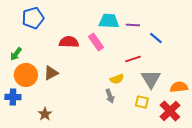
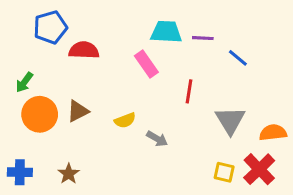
red semicircle: (69, 42) -> (84, 50), moved
red line: (133, 59) -> (189, 91), moved, turned -63
yellow semicircle: (117, 79) -> (125, 120), moved
gray arrow: (110, 96) -> (157, 139), moved, turned -40
blue cross: (13, 97) -> (20, 172), moved
yellow square: (142, 102) -> (224, 172), moved

